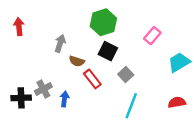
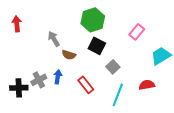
gray arrow: (60, 43) -> (54, 39), turned -49
red rectangle: (92, 79) -> (86, 85), moved
blue arrow: (65, 99) -> (58, 77), moved
red semicircle: (177, 102) -> (147, 85), moved

